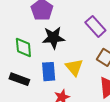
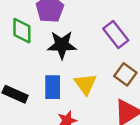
green diamond: (23, 47) -> (22, 31), moved

